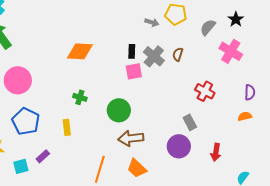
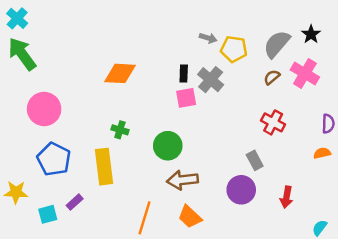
yellow pentagon: (176, 14) -> (234, 49), moved
gray semicircle: (208, 27) -> (277, 44), size x1.4
brown semicircle: (178, 54) -> (272, 77), moved, turned 32
yellow rectangle: (67, 127) -> (104, 167), size x1.8

